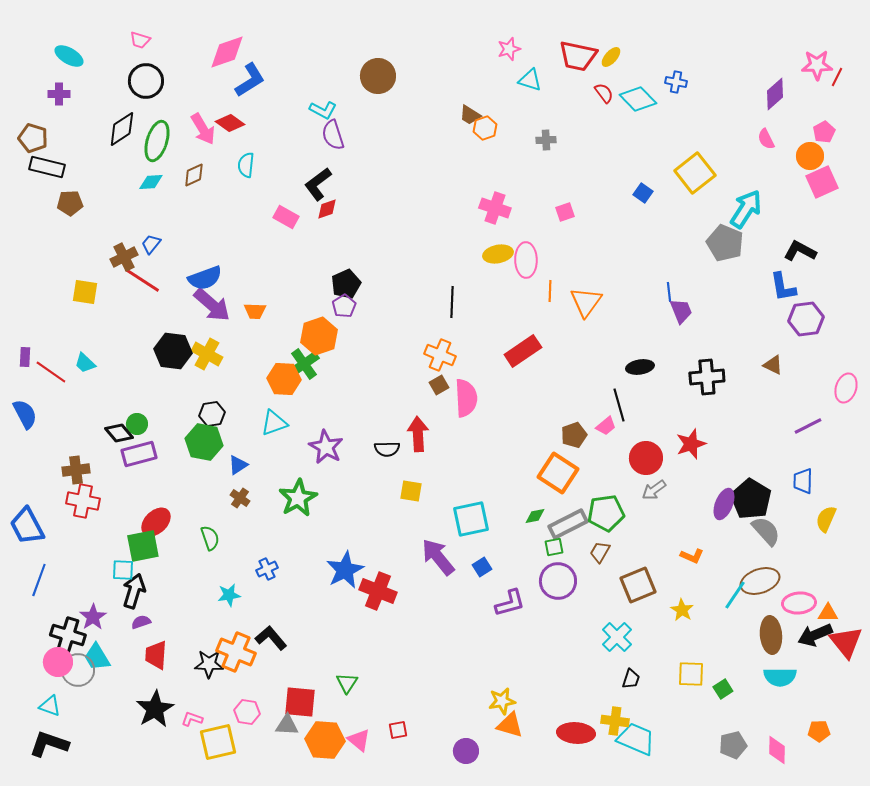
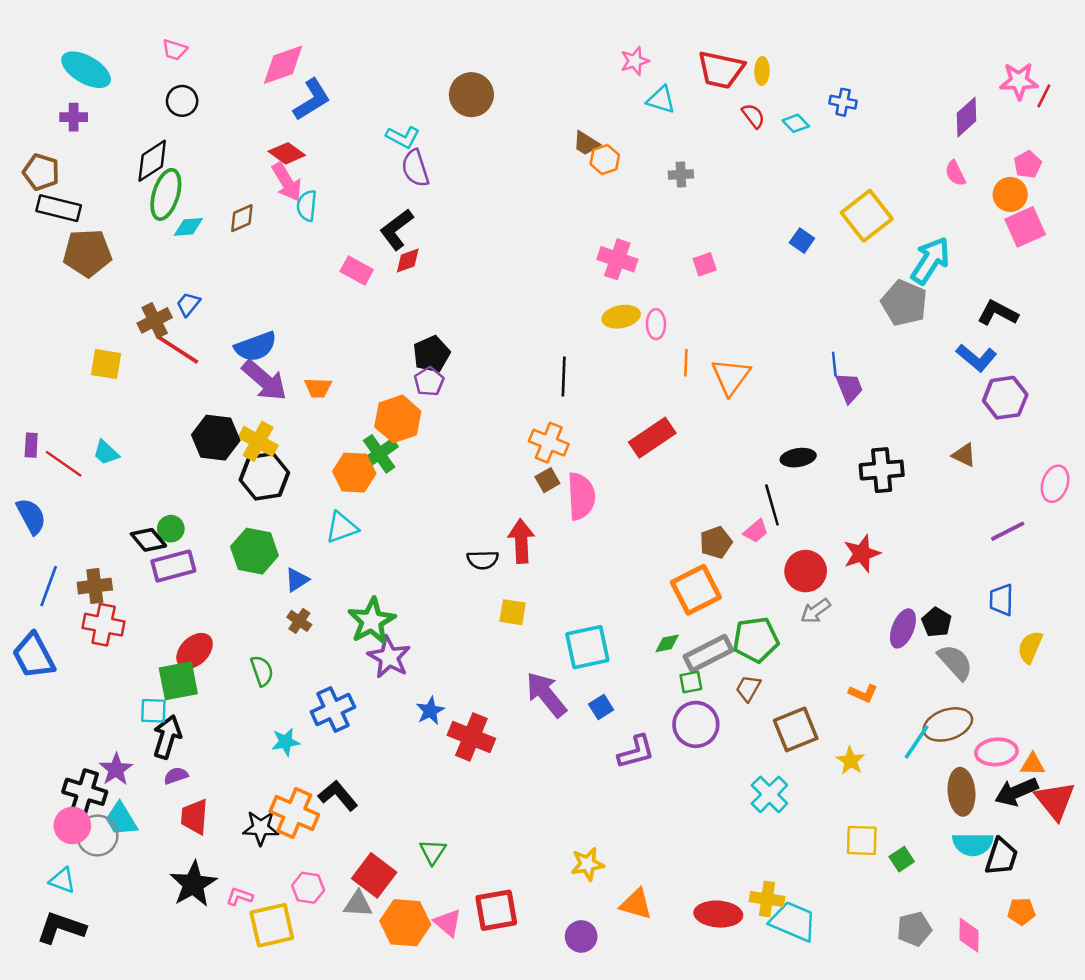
cyan ellipse: (69, 56) -> (86, 70), size x1.4
yellow ellipse: (611, 57) -> (762, 71), turned -40
black circle: (146, 81) -> (182, 101), size x0.7
cyan diamond: (638, 99) -> (796, 123), size x0.6
pink arrow: (203, 129) -> (287, 182), moved
green ellipse: (157, 141) -> (166, 194), moved
brown pentagon: (70, 203) -> (87, 253), size x1.5
pink ellipse: (526, 260) -> (656, 324), size x0.7
blue L-shape: (783, 287) -> (976, 358), turned -40
black hexagon: (212, 414) -> (264, 476), moved, size x1.5
purple star: (326, 447) -> (389, 657), moved
orange square: (558, 473) -> (696, 590), turned 30
black pentagon: (751, 499) -> (937, 622), size x0.6
blue cross: (267, 569) -> (333, 709), size x1.6
blue star: (345, 570) -> (430, 711), size x0.6
blue line: (39, 580) -> (49, 586), moved
black trapezoid: (631, 679) -> (1001, 857), moved, size x1.5
yellow star: (502, 701) -> (587, 864), moved
red square: (300, 702) -> (374, 875), turned 32
red square: (398, 730) -> (496, 910), size x1.8

